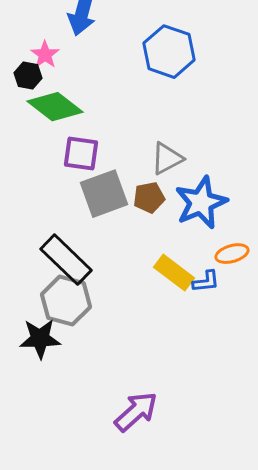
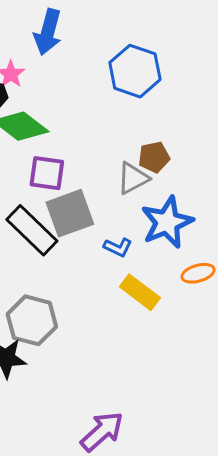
brown pentagon: (149, 198) -> (154, 157), moved
black rectangle: (66, 260) -> (32, 230), moved
blue L-shape: (206, 282) -> (118, 247), moved, turned 32

